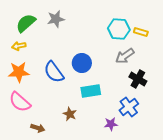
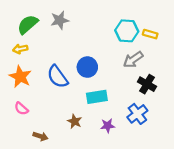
orange star: (19, 72) -> (20, 77), turned 30
pink semicircle: (20, 102) -> (21, 109), size x0.6
purple star: (111, 124) -> (108, 126), moved

